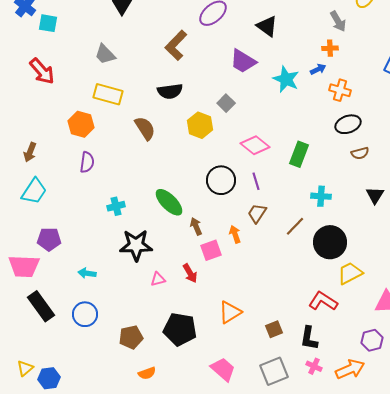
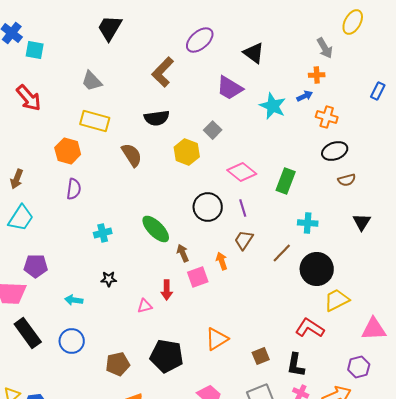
black star: (136, 245) -> (109, 279), moved, size x0.5
red arrow: (190, 273) -> (167, 290), moved, turned 30

